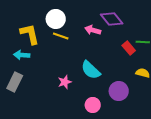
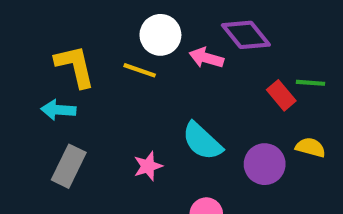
white circle: (56, 19) -> (160, 35), moved
gray rectangle: (15, 82) -> (69, 166), moved
purple circle: (119, 91) -> (265, 164), moved

